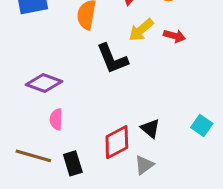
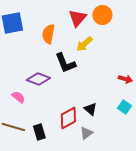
red arrow: (174, 36) -> (125, 79), moved
purple diamond: (44, 83) -> (38, 79), moved
pink semicircle: (56, 119) -> (18, 97), moved, turned 128

